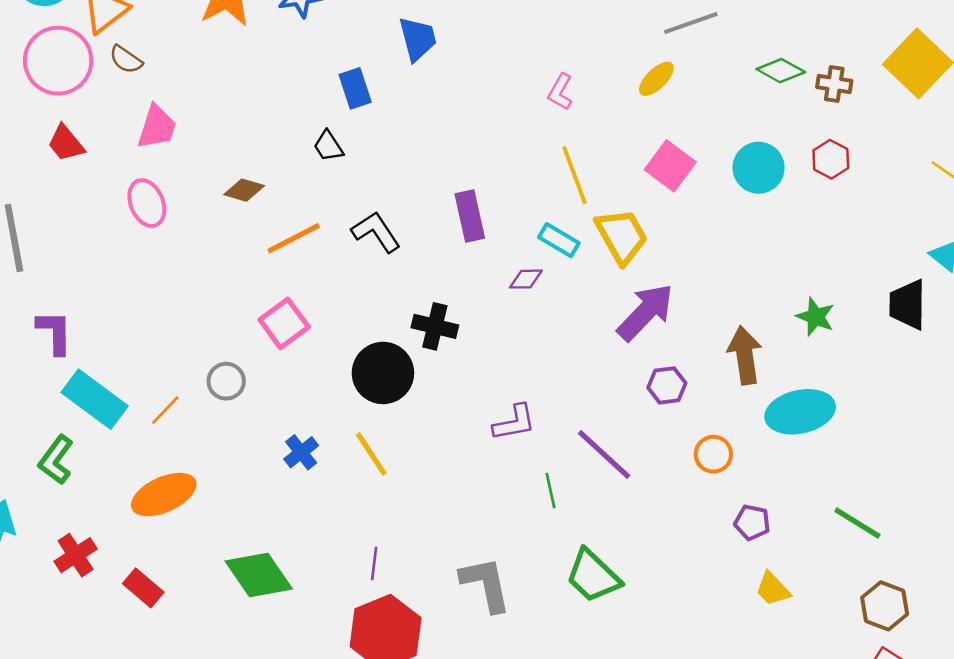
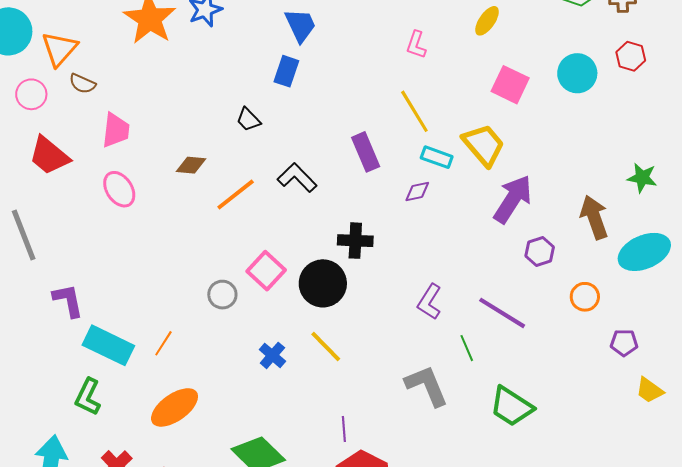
pink circle: (58, 61) -> (31, 94), size x0.6
blue rectangle: (355, 88) -> (286, 71), moved, turned 48
red trapezoid: (66, 143) -> (49, 156), size x1.4
yellow line: (575, 175) -> (414, 111), moved
pink square: (284, 323) -> (266, 271), moved
gray circle: (226, 381) -> (222, 295), moved
purple L-shape: (514, 423) -> (429, 302), turned 144
gray L-shape: (486, 584) -> (427, 386), moved

